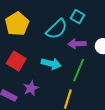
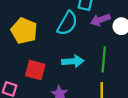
purple arrow: (77, 44) -> (100, 20), moved

